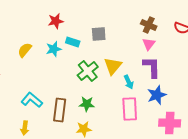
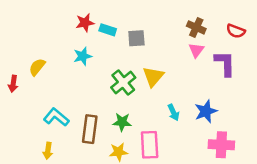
cyan rectangle: (73, 42) -> (108, 30), moved
yellow semicircle: (25, 50) -> (37, 67), moved
purple L-shape: (152, 67) -> (225, 63), moved
cyan arrow: (129, 82) -> (174, 112), moved
pink rectangle: (130, 109) -> (150, 145), moved

